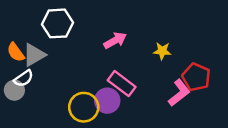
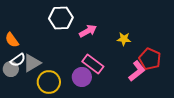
white hexagon: (58, 23) -> (61, 18), moved
gray triangle: (34, 55) -> (32, 63), moved
yellow circle: (84, 107) -> (49, 82), moved

